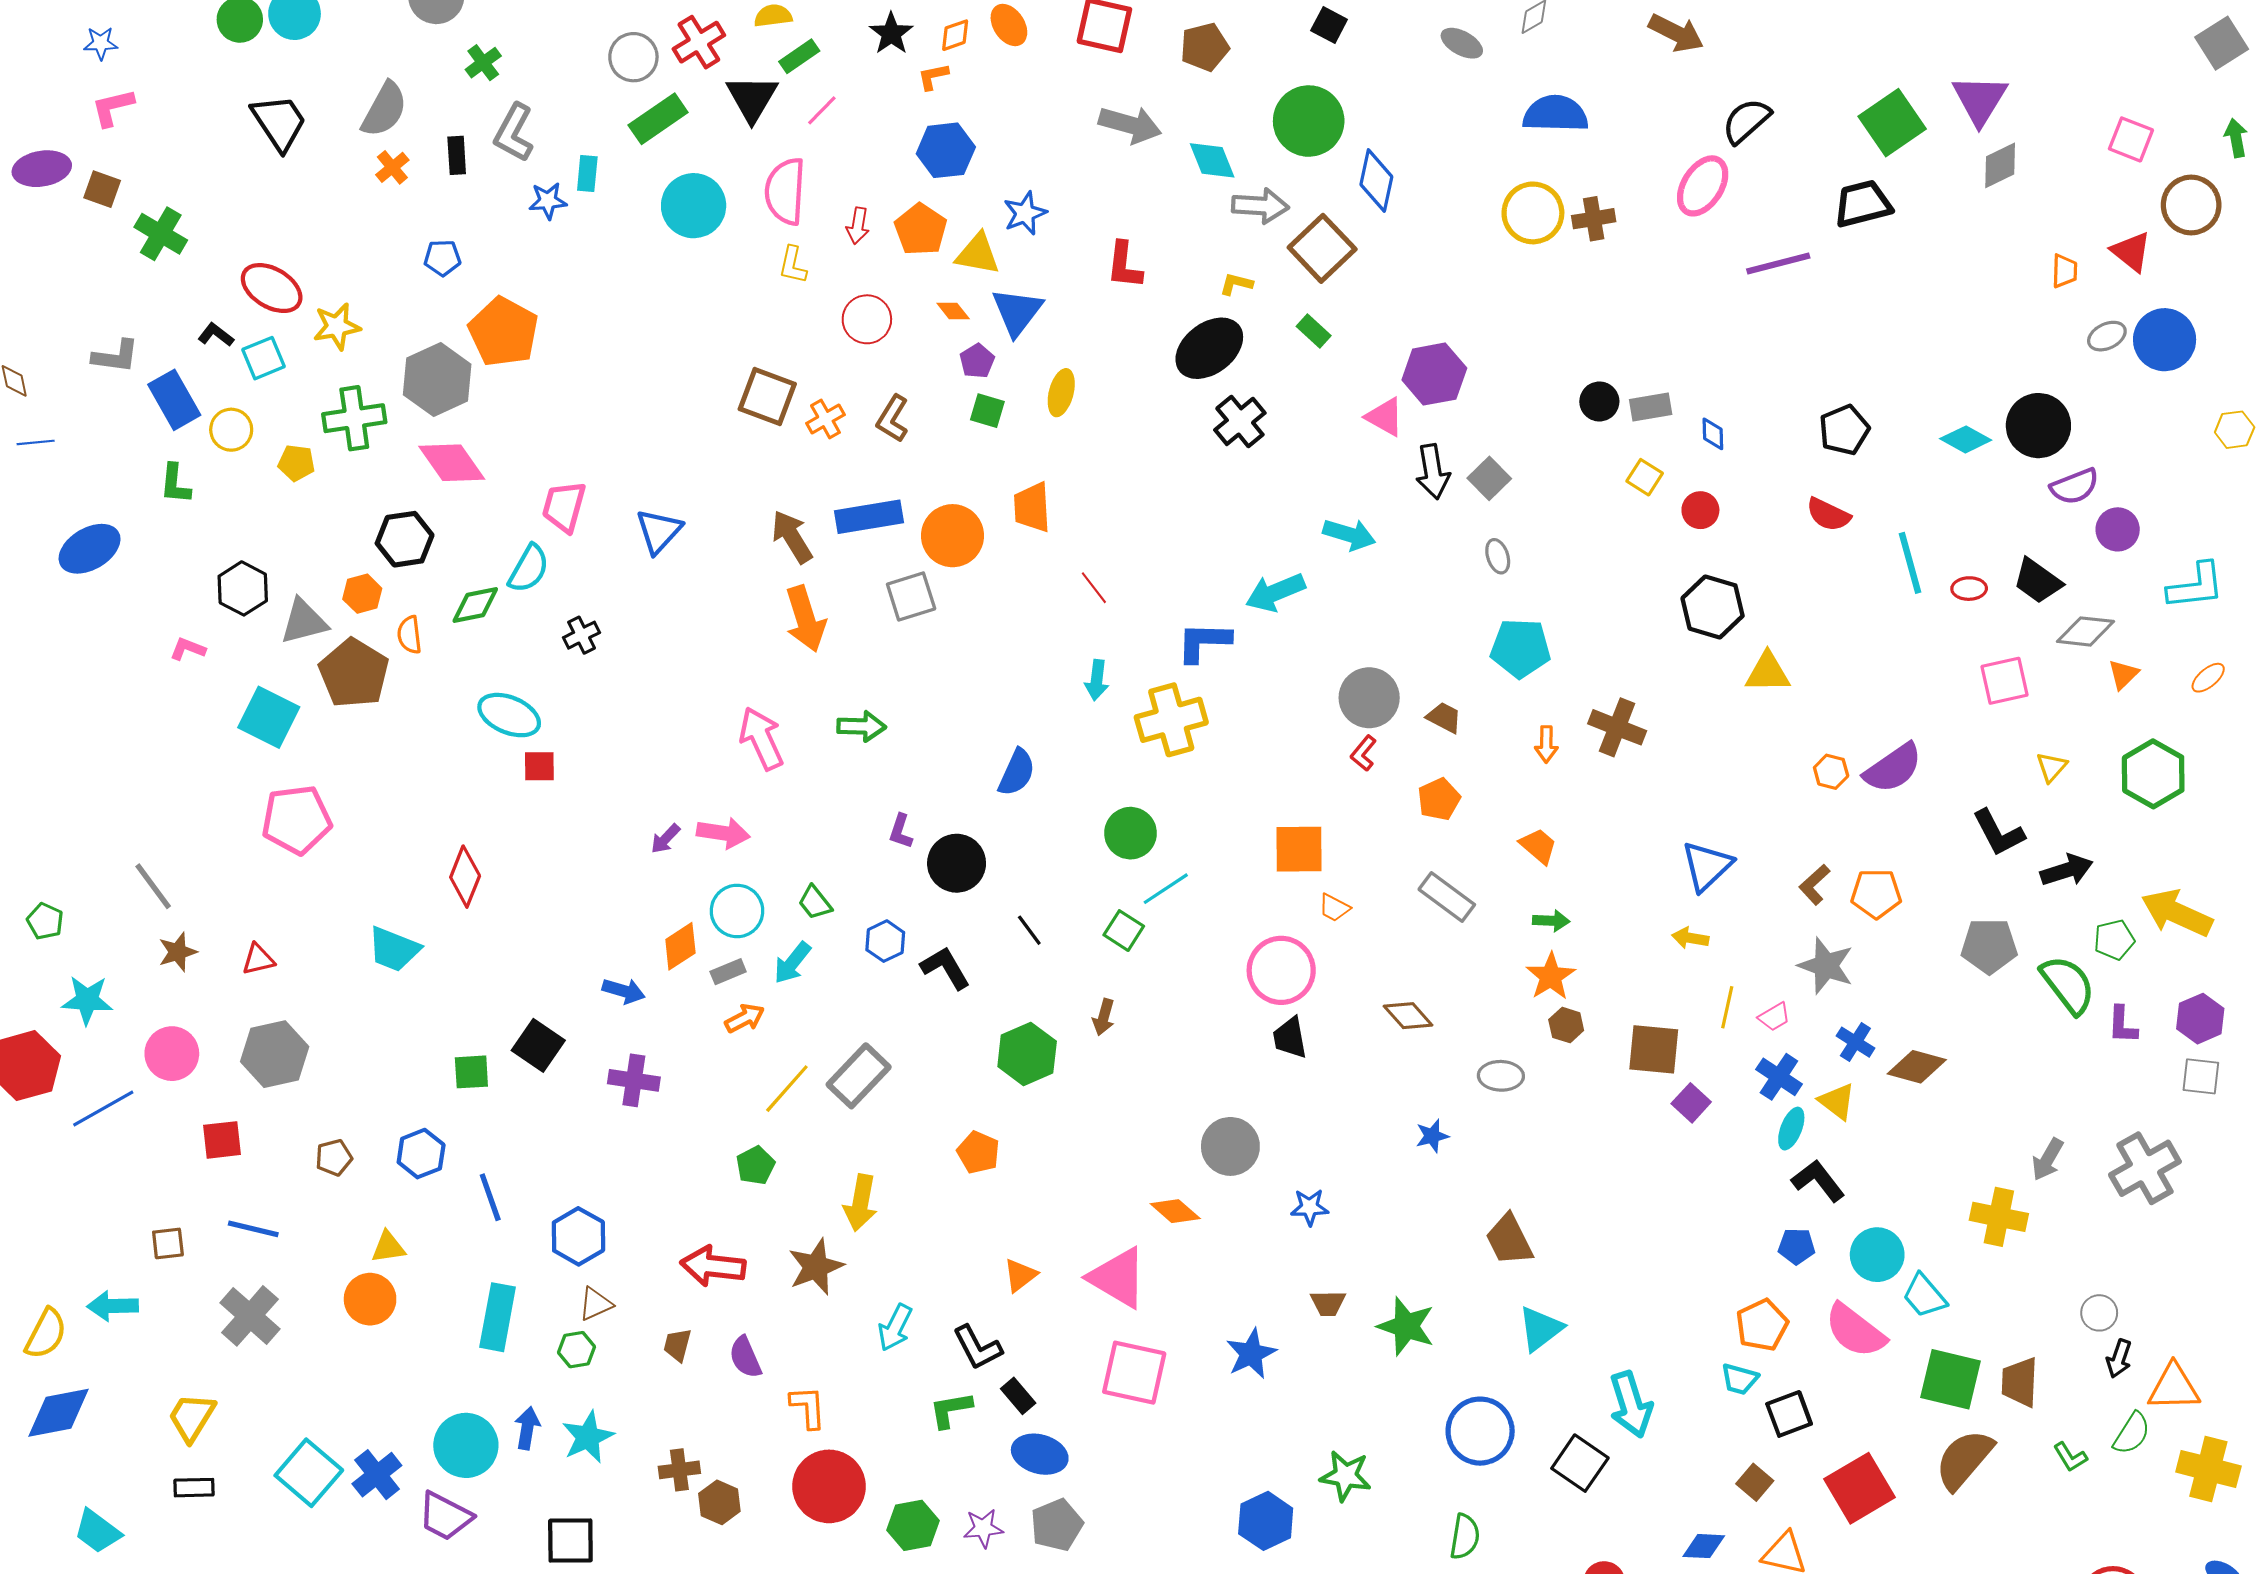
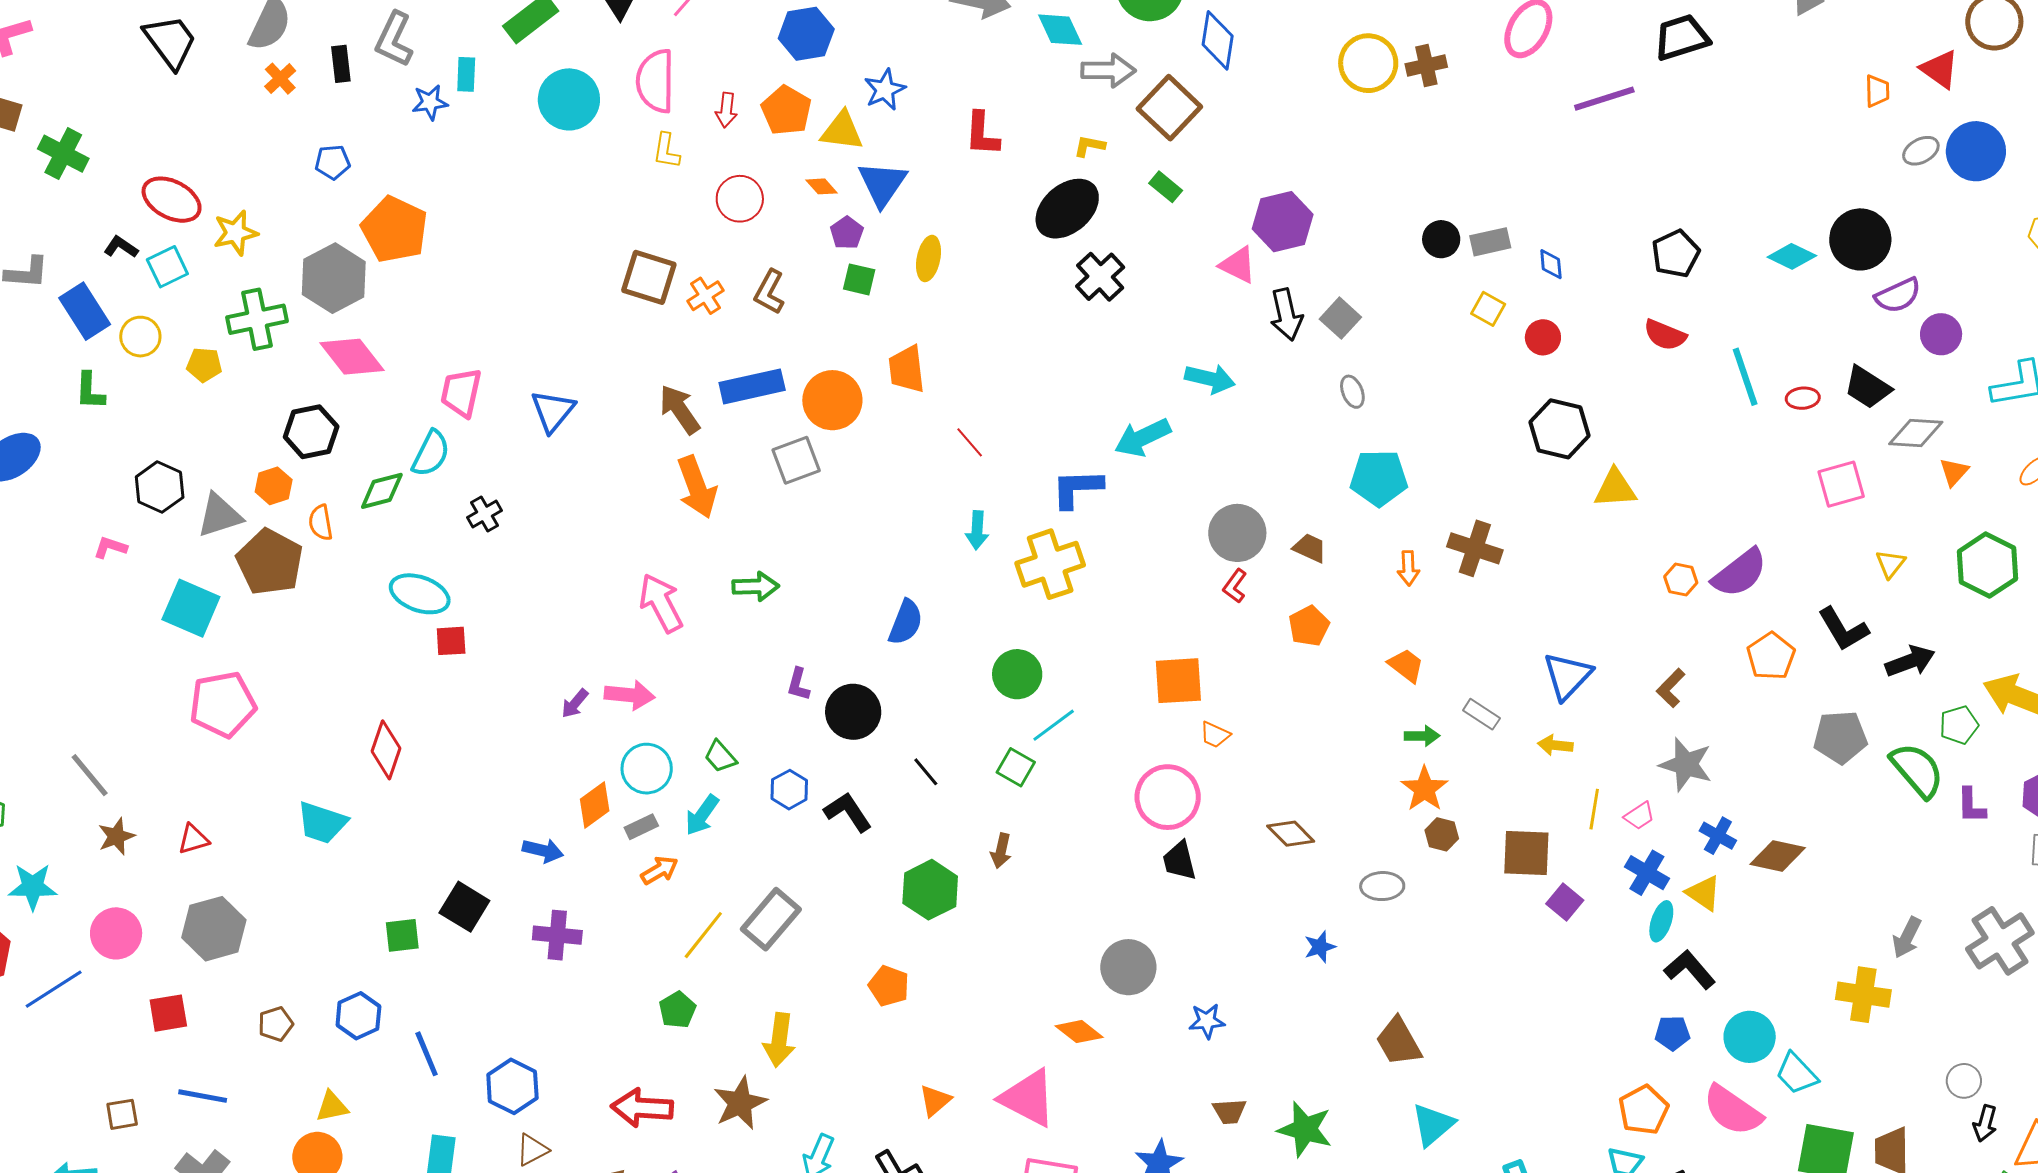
orange pentagon: (1876, 894) -> (1771, 656), moved, turned -30
gray rectangle: (1447, 897) -> (1481, 714), moved, size x0.7

